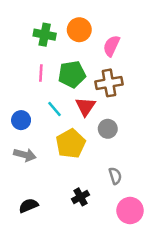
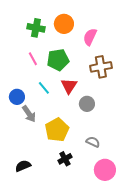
pink line: (41, 73) -> (33, 59), turned -32
brown cross: (109, 83) -> (101, 67), moved
yellow pentagon: (71, 144) -> (57, 130), moved
gray arrow: (25, 155) -> (29, 114), moved, turned 42
gray semicircle: (115, 176) -> (93, 142), turned -48

